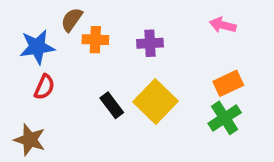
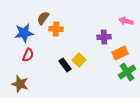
purple cross: (150, 43) -> (104, 37), moved
orange rectangle: (228, 83) -> (120, 53), moved
yellow square: (155, 102) -> (79, 60), moved, size x0.6

